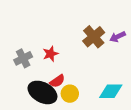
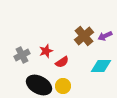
red semicircle: (57, 81) -> (62, 62), moved
cyan diamond: (111, 91) -> (101, 66), moved

